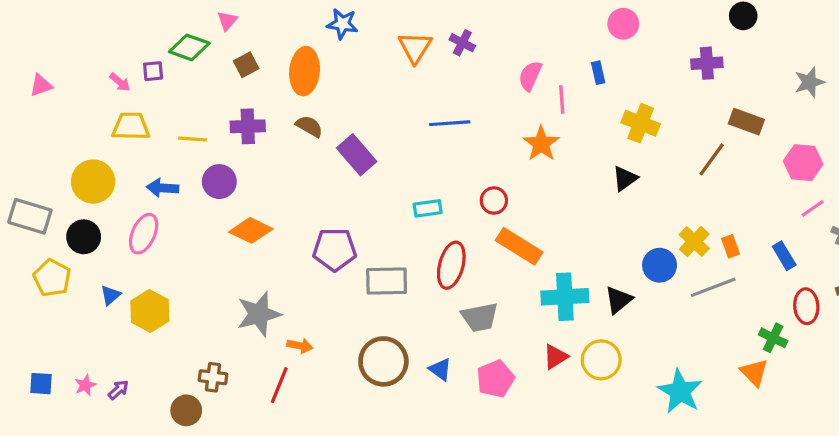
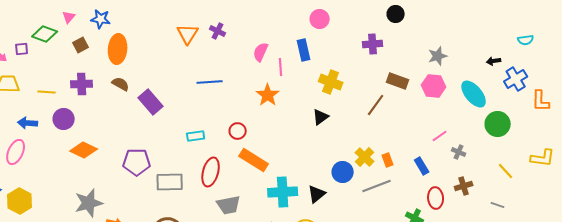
blue star: (342, 24) -> (101, 19), moved
blue rectangle: (598, 73) -> (304, 50), size x1.5
pink hexagon: (803, 163) -> (434, 86), moved

